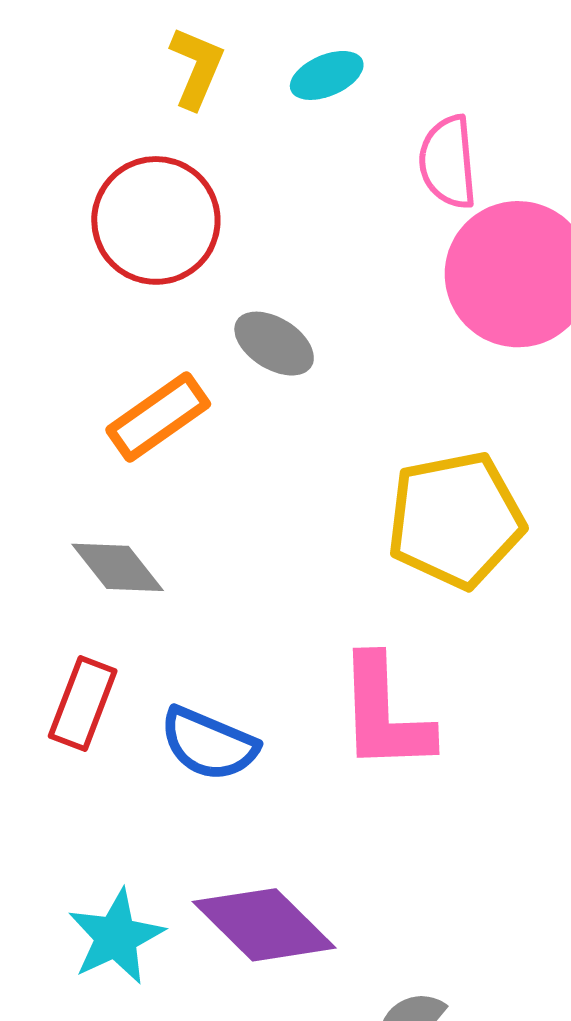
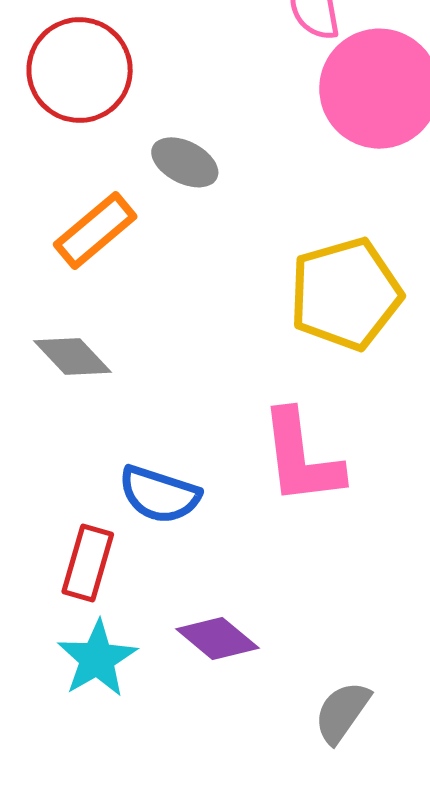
red rectangle: (83, 703) -> (88, 563), moved
purple diamond: (264, 925) -> (217, 639), size x0.7

